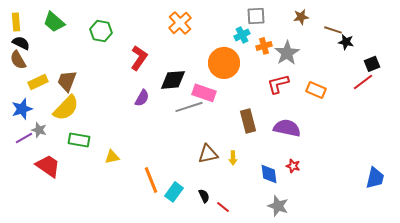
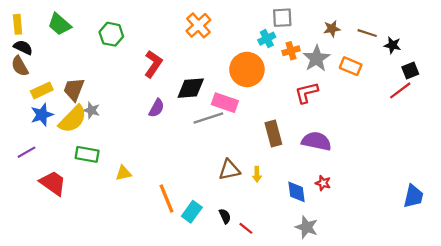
brown star: (301, 17) -> (332, 29), moved
black star: (346, 42) -> (393, 45), moved
orange rectangle: (316, 90) -> (351, 66), moved
blue star: (22, 109) -> (42, 115), moved
gray star: (39, 130) -> (91, 110), moved

